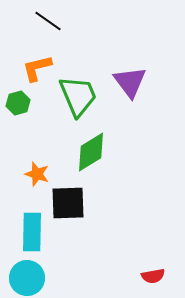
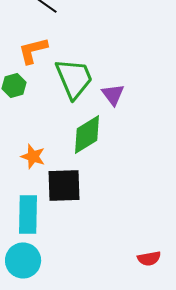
purple triangle: (130, 82) -> (113, 94), moved, size x0.7

